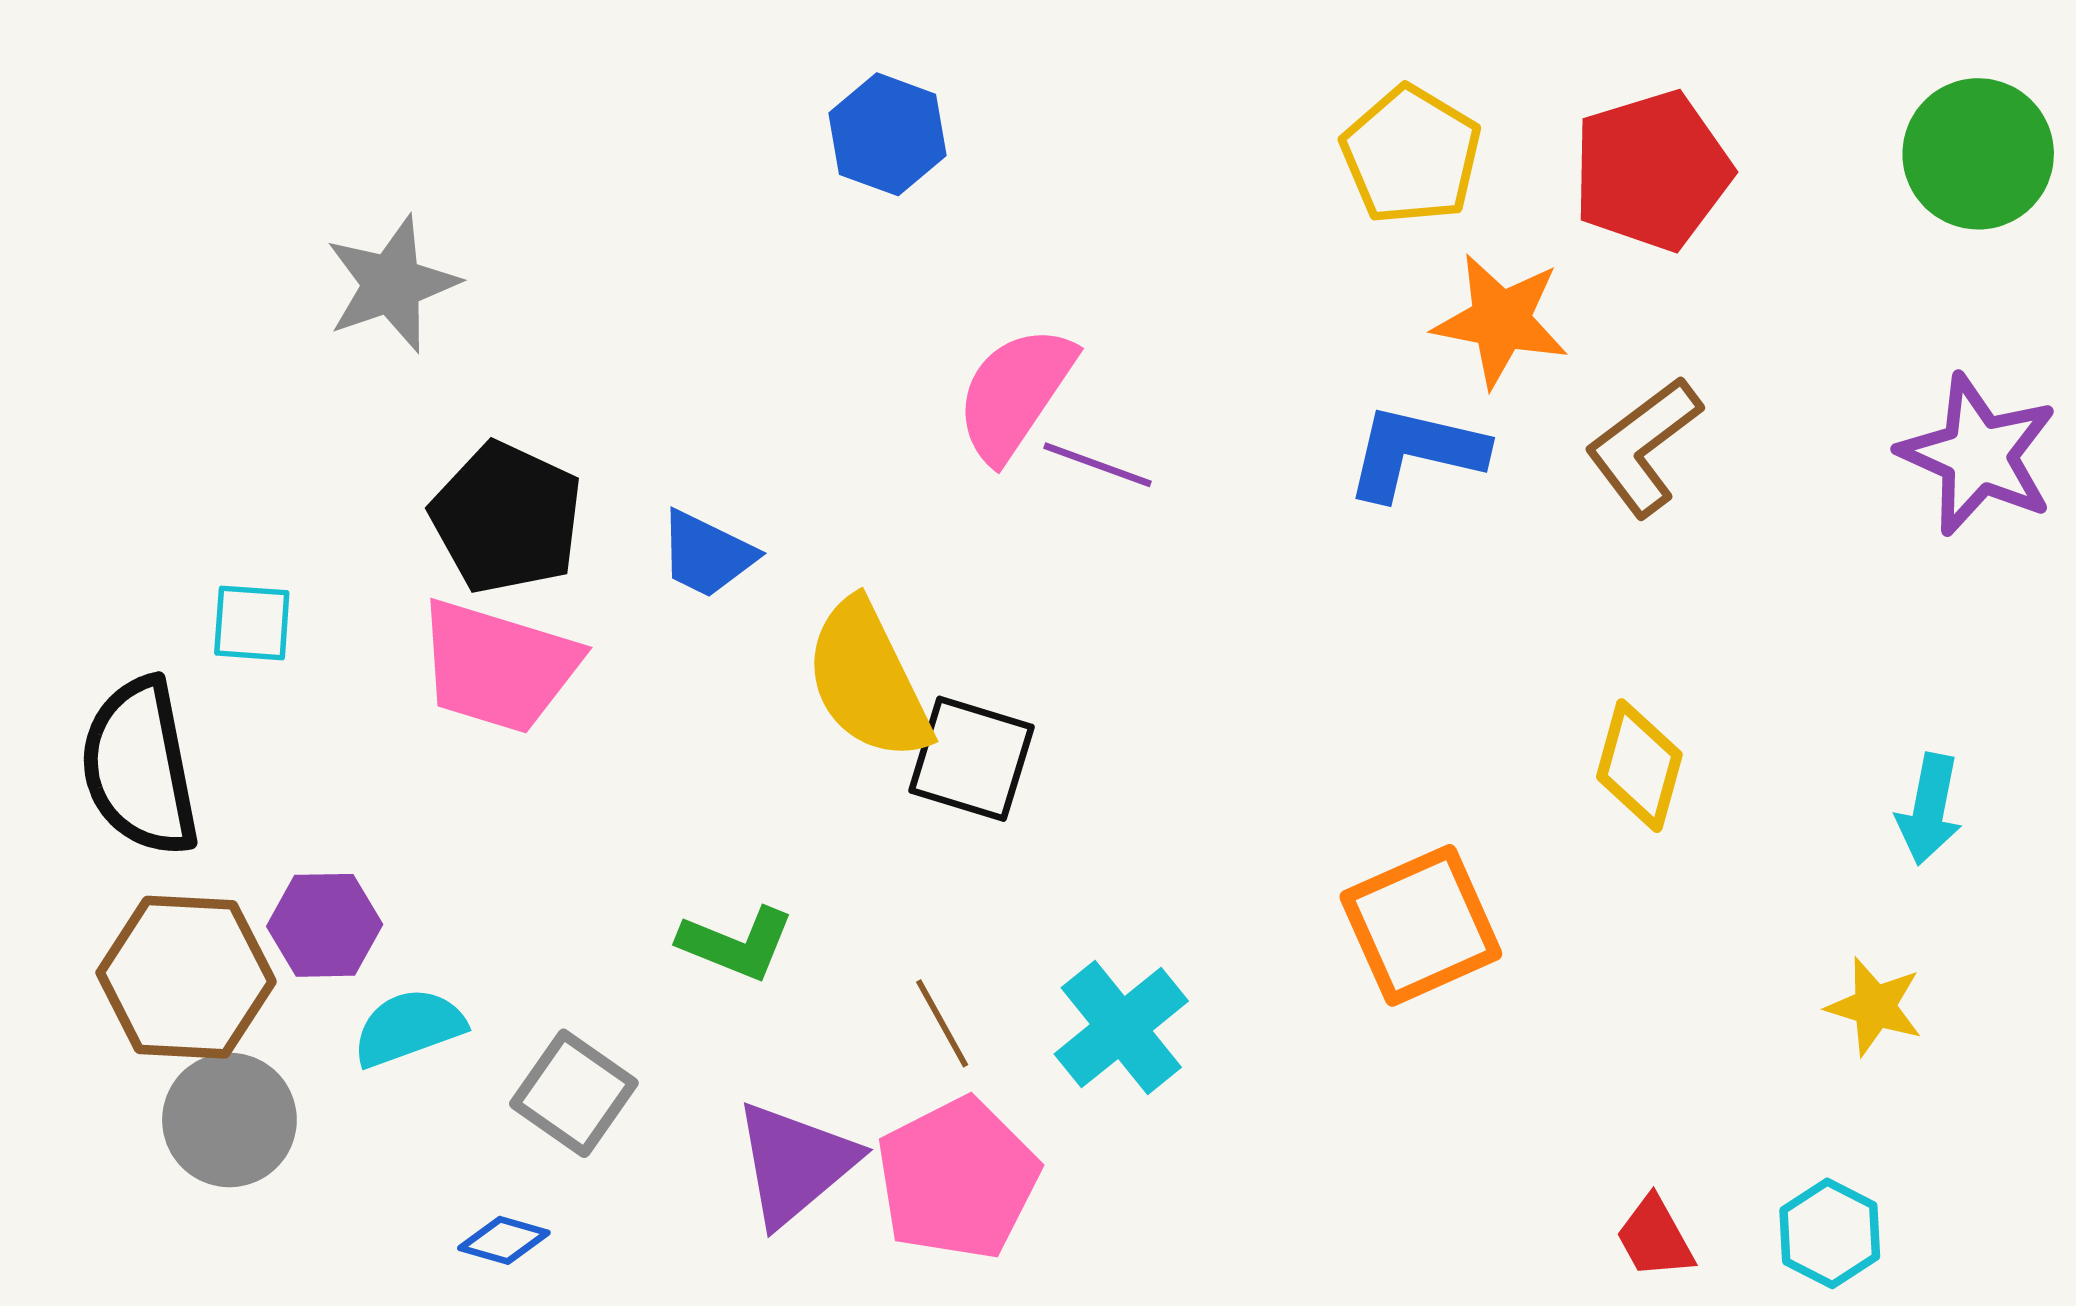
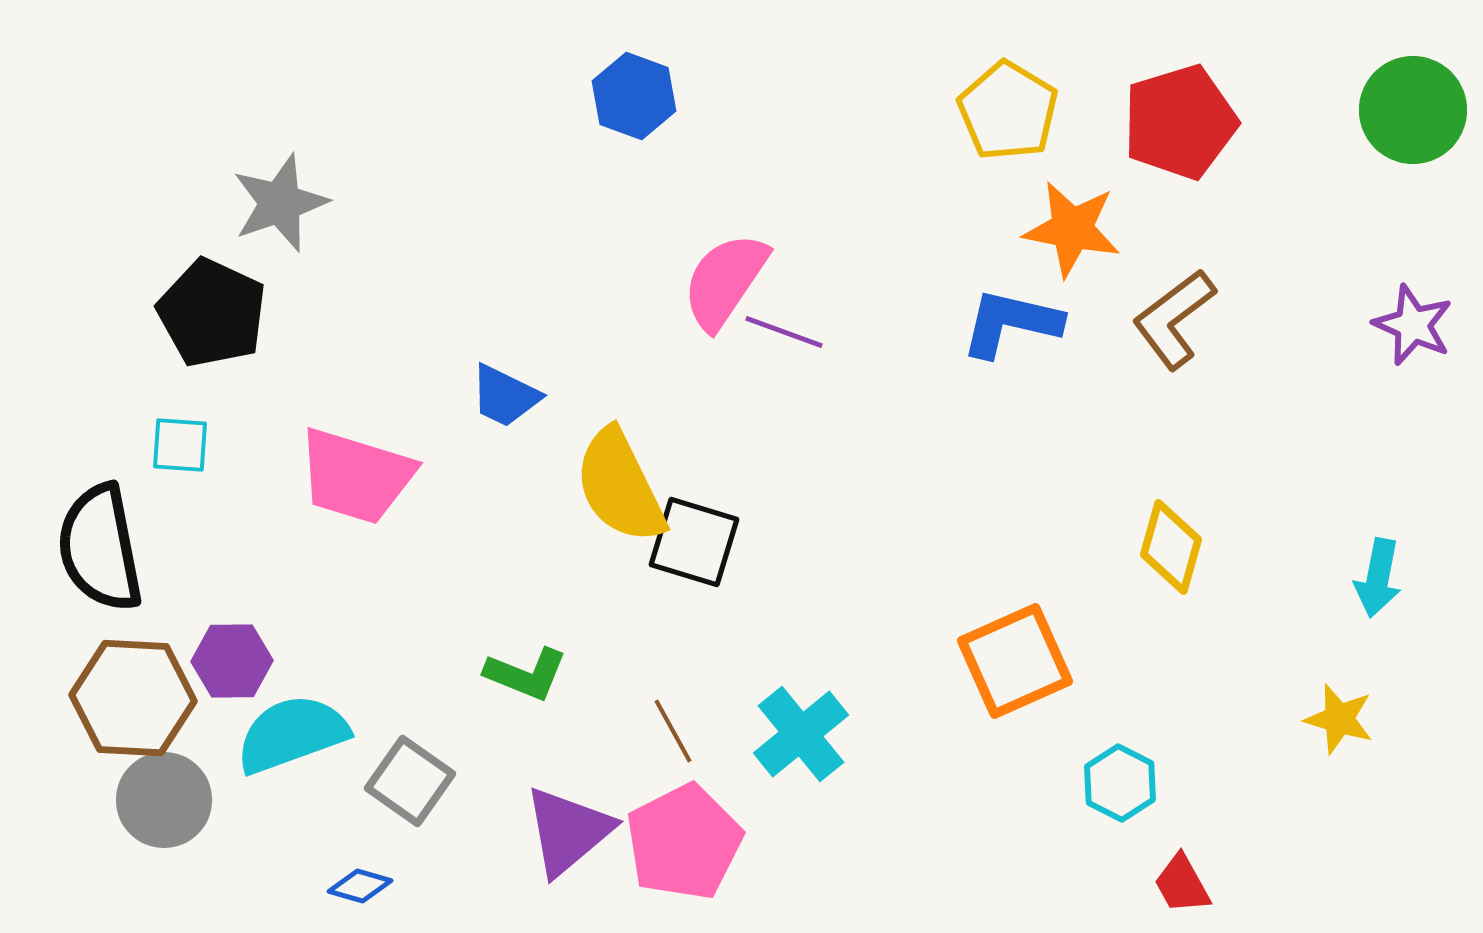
purple star: (1978, 455) -> (1413, 325), size x0.7
black pentagon: (507, 518) -> (212, 313), moved
cyan semicircle: (409, 1028) -> (292, 734), size x1.4
cyan hexagon: (1830, 1233) -> (1120, 783), moved

